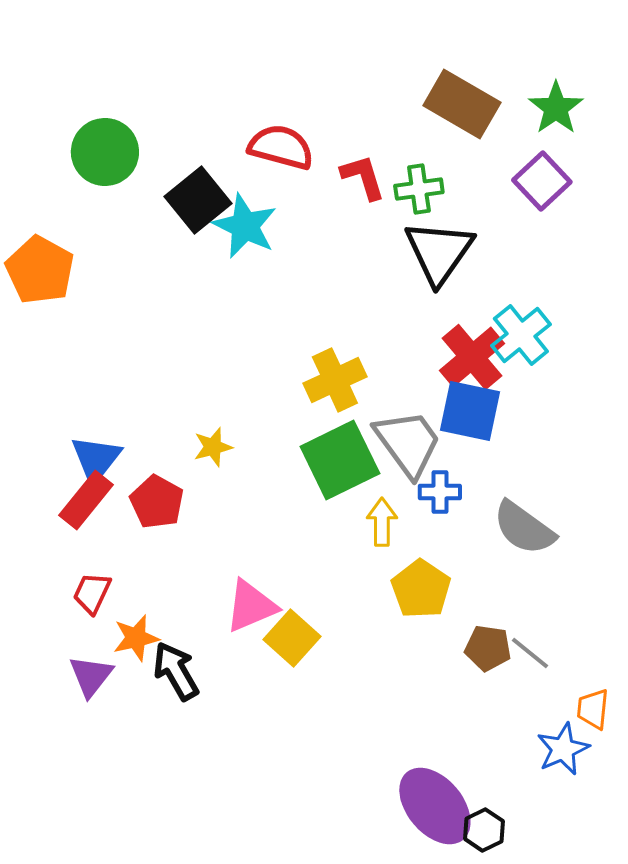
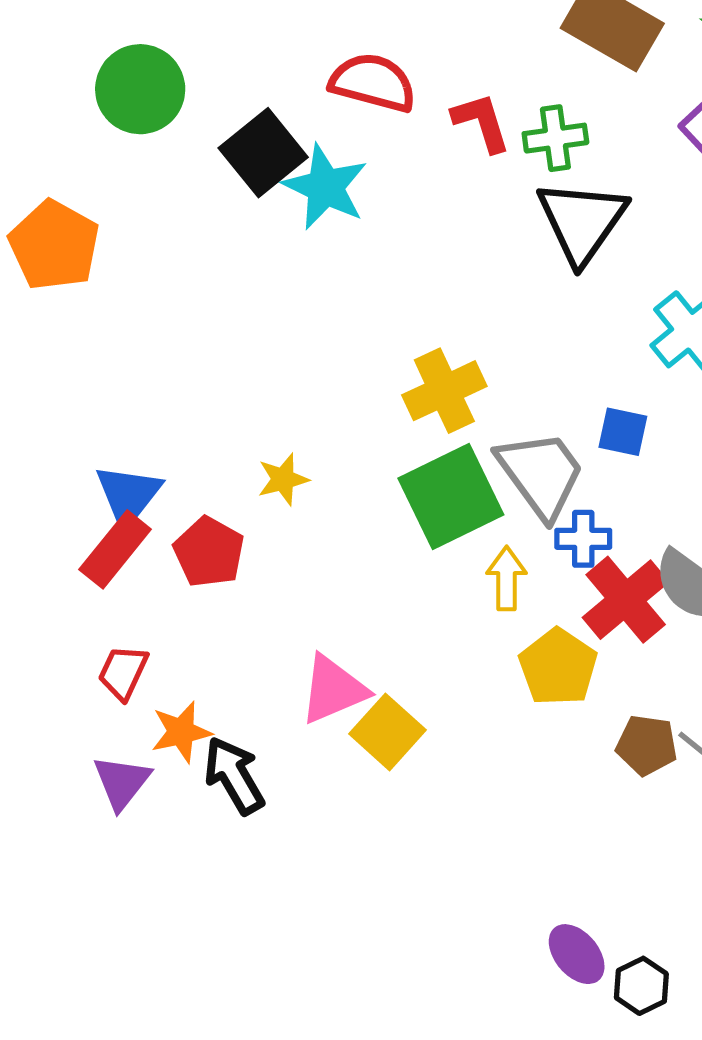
red cross: (472, 357) -> (626, 600), moved
blue square: (470, 411) -> (623, 432), size x0.6
purple ellipse: (435, 806) -> (577, 954), size x0.6

